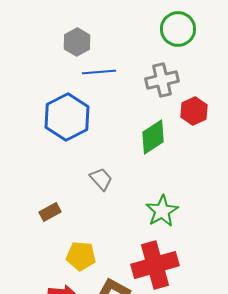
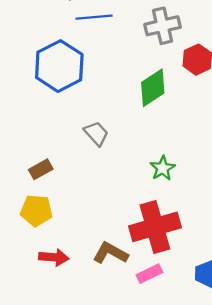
green star: (162, 211) -> (163, 168), size x0.7
yellow pentagon: (81, 256) -> (36, 211), moved

